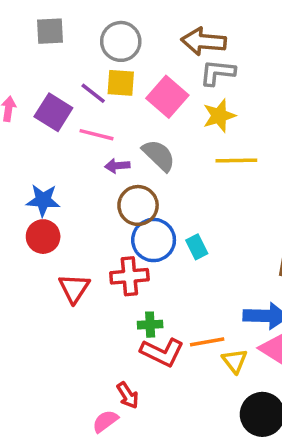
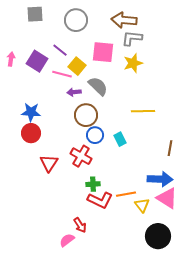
yellow square: (121, 83) -> (77, 66), moved, turned 36
pink square: (167, 97) -> (103, 52), turned -35
yellow line: (236, 161) -> (143, 111), moved
blue circle: (154, 240) -> (95, 135), size x0.7
red cross: (129, 276) -> (81, 156), turned 35

